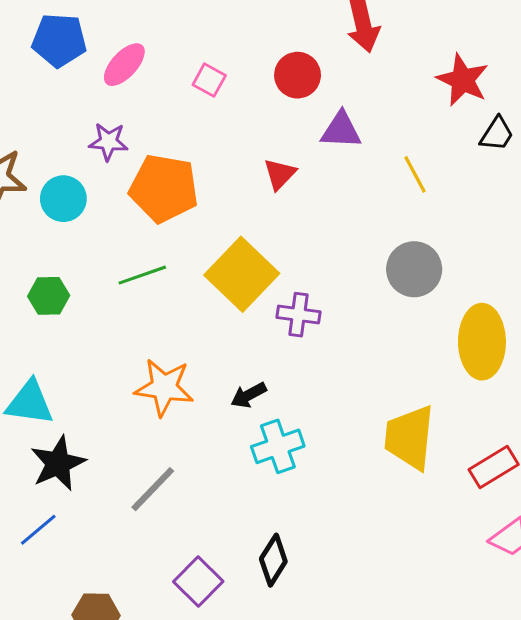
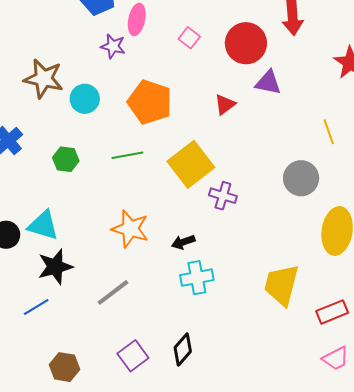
pink ellipse: (124, 65) -> (137, 19), turned -40
red circle: (298, 75) -> (246, 43), size x1.4
purple star: (108, 142) -> (113, 46), moved
yellow line: (415, 174) -> (329, 132), moved

